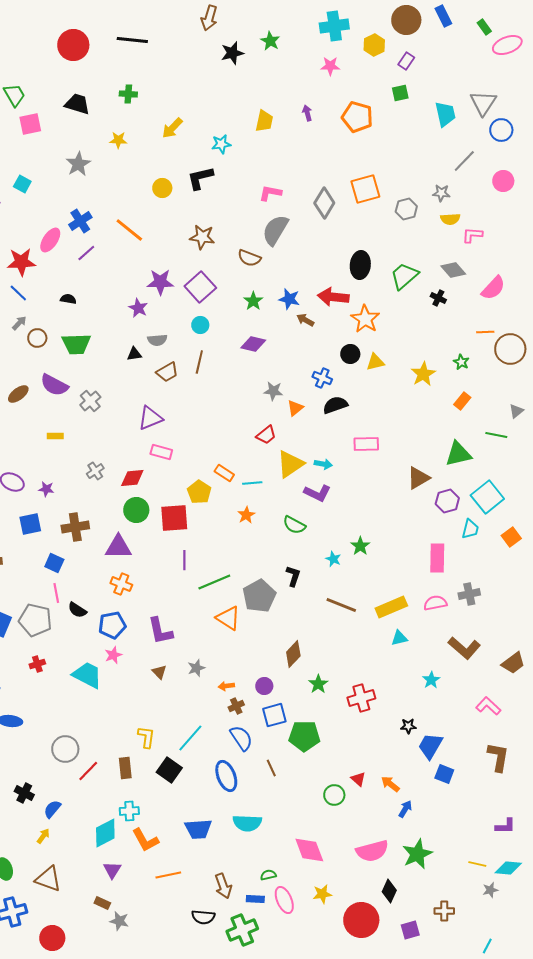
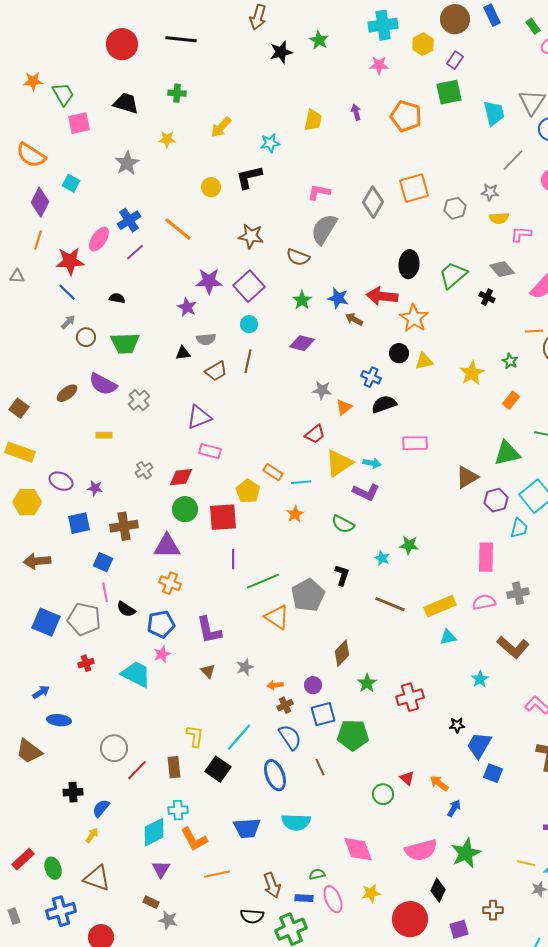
green square: (400, 93) -> (449, 92), size x1.5
green star: (360, 546) -> (409, 545), turned -30
black cross: (24, 793) -> (73, 792), turned -30

